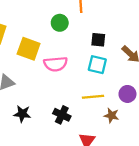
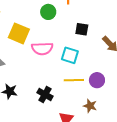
cyan square: (97, 65) -> (70, 55), moved
purple circle: (127, 94) -> (97, 80), moved
brown star: (111, 115) -> (90, 106), moved

